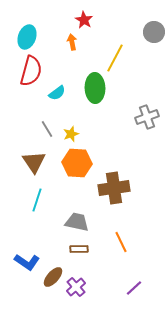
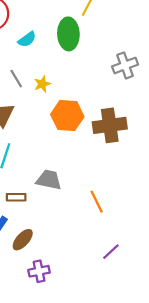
orange hexagon: (77, 163) -> (67, 116), moved
brown cross: (114, 188) -> (110, 125), moved
brown rectangle: (79, 249) -> (16, 197), moved
purple cross: (76, 287) -> (39, 271), moved, turned 30

